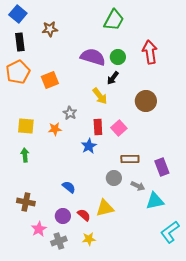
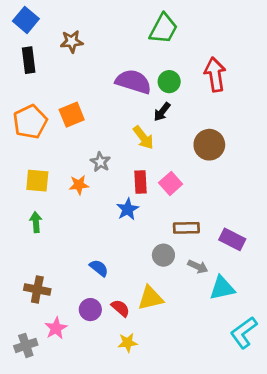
orange pentagon: (18, 72) -> (30, 122), moved
purple rectangle: (162, 167) -> (232, 239), turned -42
gray cross: (59, 241) -> (26, 345), moved

